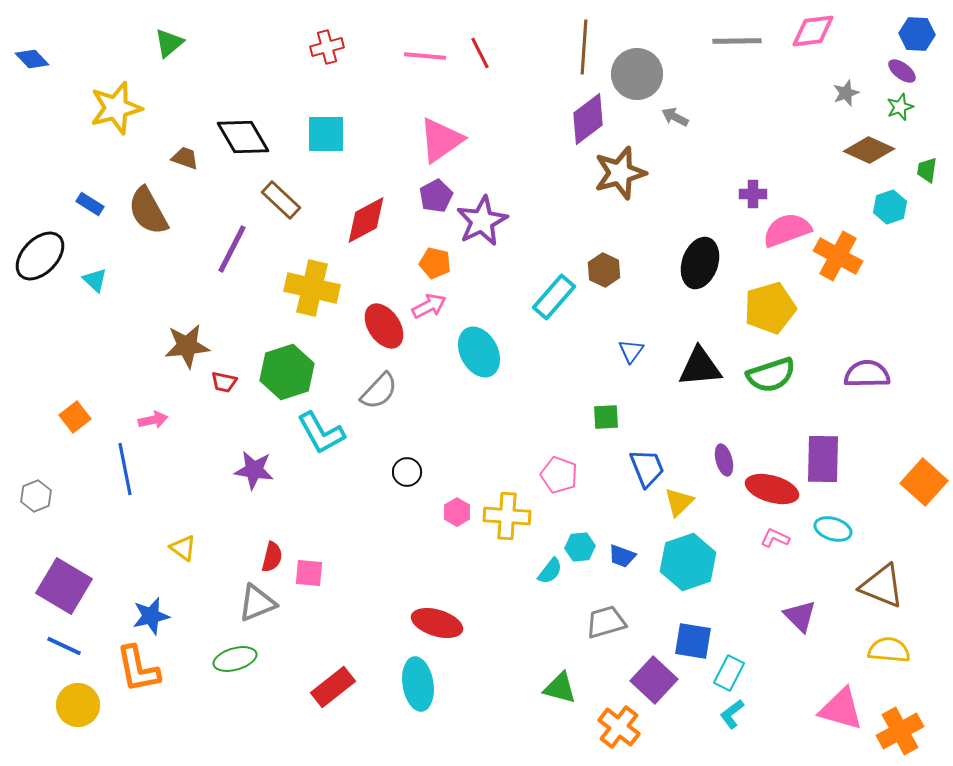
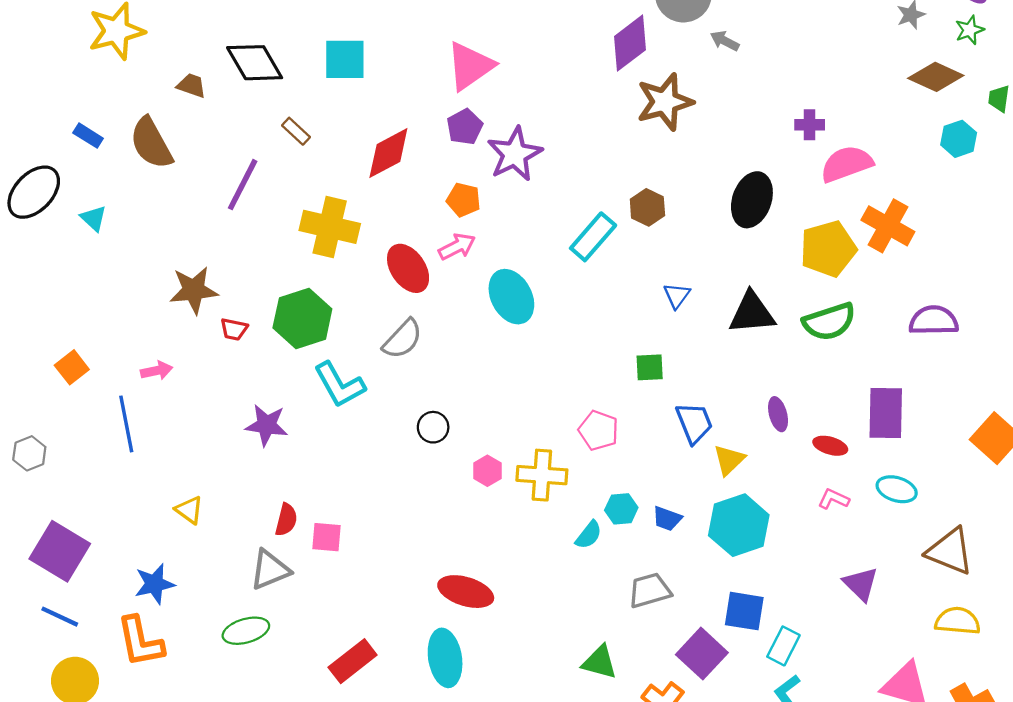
brown rectangle: (281, 200) -> (296, 131), size x0.7
orange cross: (838, 256) -> (888, 226), moved
red ellipse: (772, 489) -> (830, 446), size x0.6

